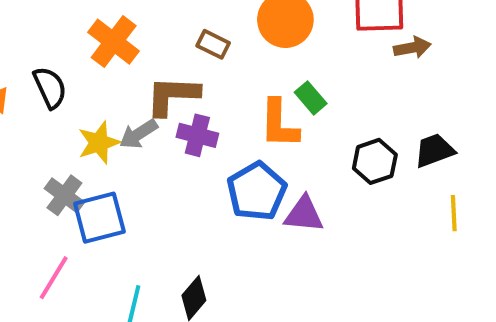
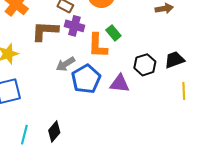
gray arrow: (138, 134) -> (65, 64), moved
purple cross: (197, 135) -> (74, 26), moved
purple triangle: (304, 214) -> (120, 84), moved

